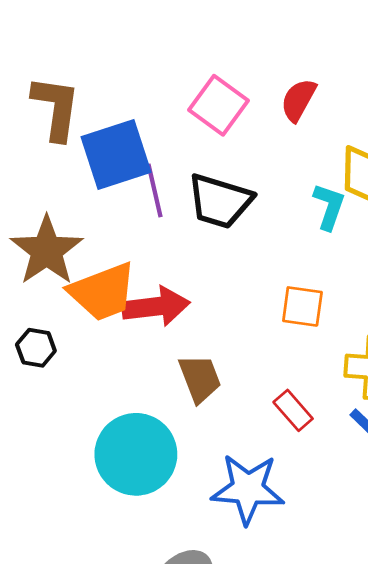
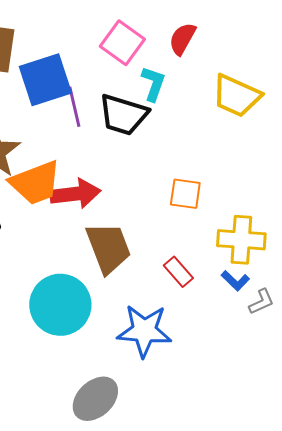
cyan L-shape: (329, 207) -> (153, 84), moved
brown trapezoid: (200, 378) -> (108, 248), size x1.4

